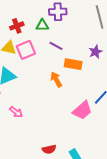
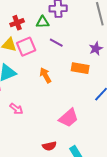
orange rectangle: (73, 64) -> (80, 68), moved
orange arrow: (56, 79) -> (45, 75), moved
pink trapezoid: (82, 110) -> (68, 118), moved

